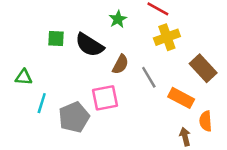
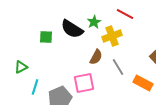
yellow cross: (167, 37) -> (112, 36), moved
black semicircle: (89, 45) -> (72, 29), moved
green triangle: (24, 77) -> (21, 67), turned -32

